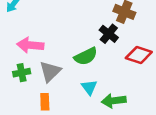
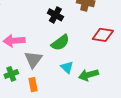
black cross: (109, 34) -> (55, 15), moved
green cross: (22, 73) -> (11, 74), moved

